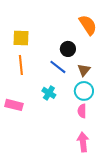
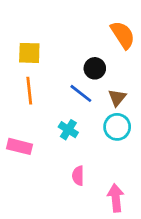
pink semicircle: (82, 111) -> (78, 176), moved

